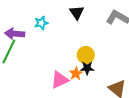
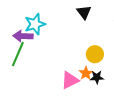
cyan star: (41, 23) -> (35, 24), moved, size x1.5
black star: (87, 68) -> (97, 77), moved

